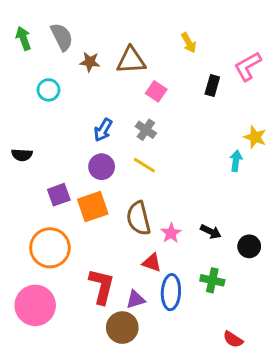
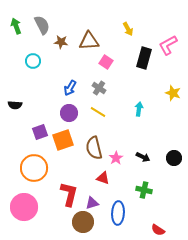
black rectangle: (212, 86) -> (144, 58), size x1.5
cyan arrow: (236, 161) -> (139, 109), moved
black circle: (249, 246) -> (174, 158), moved
blue ellipse: (171, 292) -> (118, 213), moved

